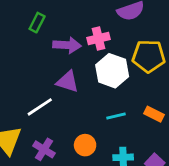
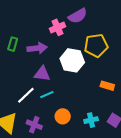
green rectangle: (37, 23) -> (13, 44), moved
pink cross: (99, 38) -> (58, 27), moved
cyan line: (116, 116) -> (47, 95), moved

